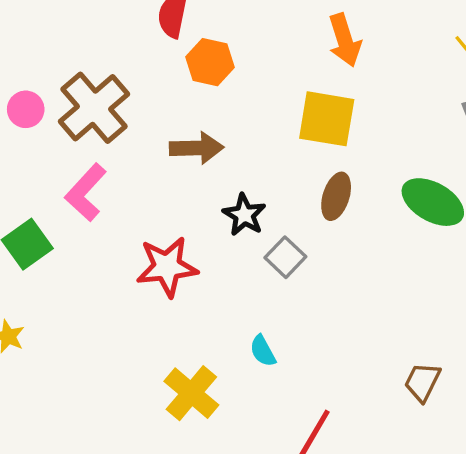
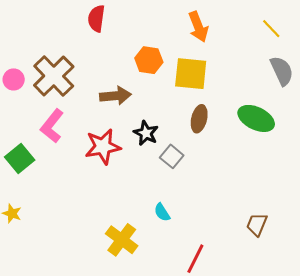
orange hexagon: (210, 62) -> (149, 60), moved
red star: (167, 267) -> (103, 147), moved

